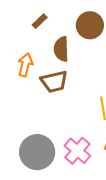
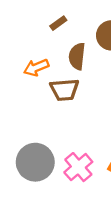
orange arrow: (25, 65) -> (36, 68), turned -135

